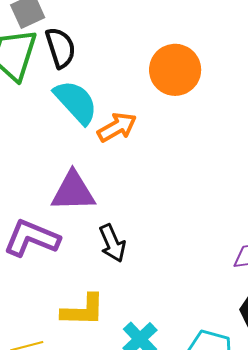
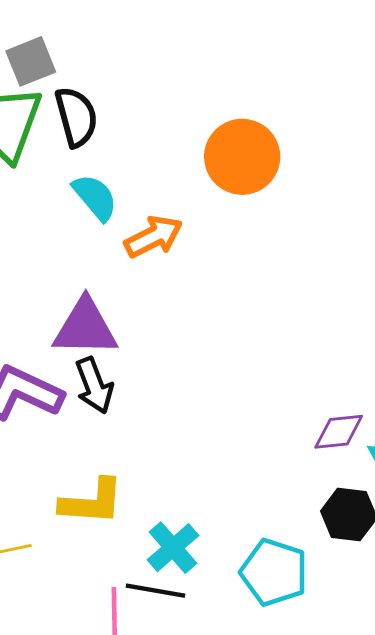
cyan semicircle: (76, 102) -> (95, 197), size x0.7
black arrow: (112, 243) -> (94, 385), moved

